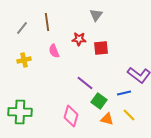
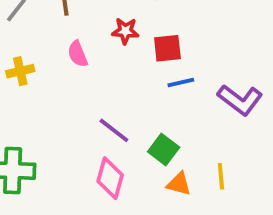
purple line: (85, 83) -> (114, 130), moved
blue line: (124, 93) -> (181, 83), moved
yellow line: (129, 115) -> (221, 176), turned 40

